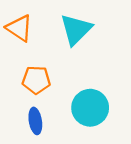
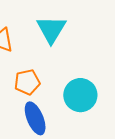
blue ellipse: (35, 121) -> (35, 118), size x1.4

